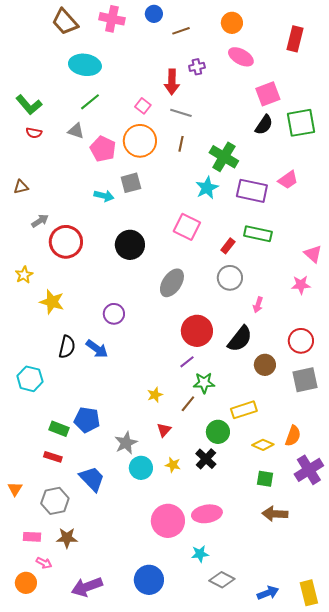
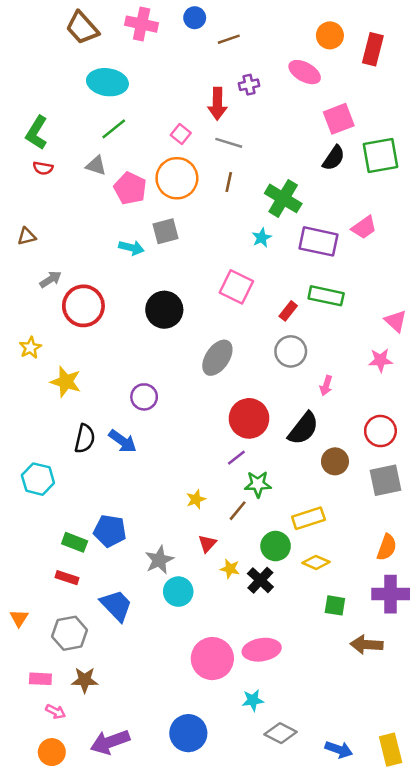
orange circle: (232, 23) -> (330, 35), moved
green L-shape: (29, 105) -> (37, 133), turned 72
cyan star: (207, 188) -> (262, 238), size x0.7
orange semicircle: (293, 436) -> (387, 547), moved
yellow diamond: (263, 445) -> (316, 562), moved
yellow star: (173, 465) -> (230, 569), moved
purple cross: (309, 470) -> (391, 594), turned 32
brown arrow: (275, 514) -> (367, 645), moved
orange circle: (26, 583) -> (52, 752), moved
blue arrow: (268, 593) -> (339, 750), turned 40

